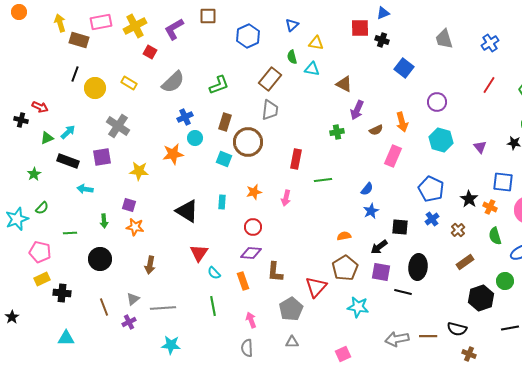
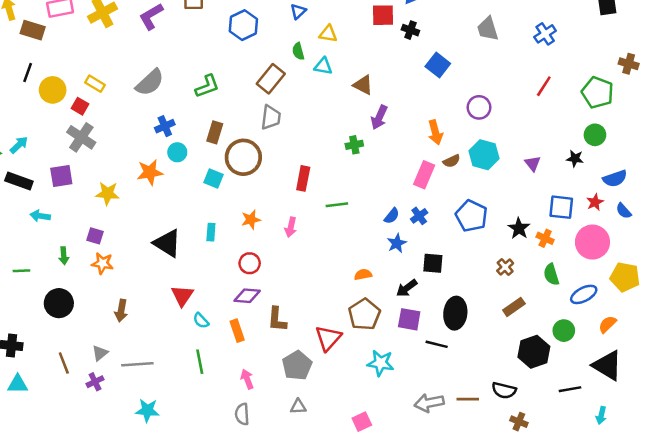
red square: (150, 52) -> (80, 106), moved
brown semicircle: (376, 130) -> (452, 161), moved
blue cross: (432, 219) -> (419, 216), moved
cyan triangle: (66, 338) -> (18, 384), moved

